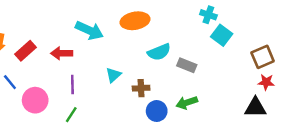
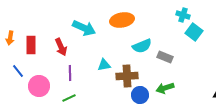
red rectangle: (26, 51) -> (31, 45), turned -48
red arrow: (62, 53) -> (61, 47), turned -114
cyan triangle: (113, 75) -> (104, 65), turned 32
brown cross: (141, 88) -> (127, 76), size x1.5
green line: (71, 115) -> (69, 98), turned 32

